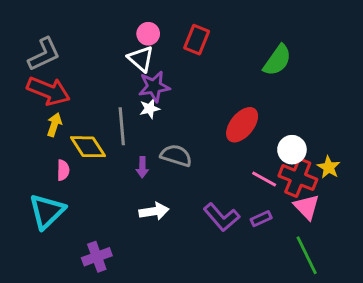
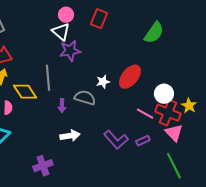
white star: (150, 109) -> (103, 82), moved
purple cross: (97, 257) -> (43, 166), moved

